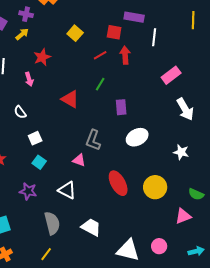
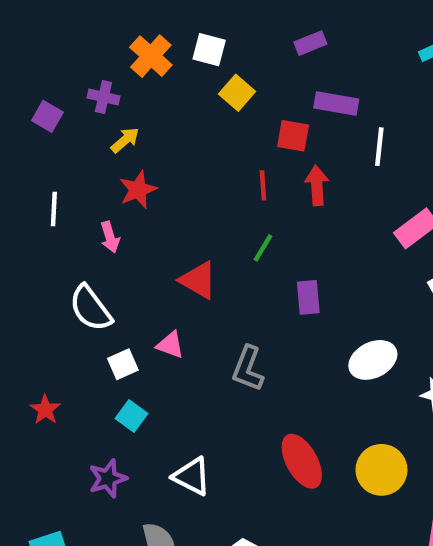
yellow square: (75, 33) -> (237, 93), moved
yellow arrow: (22, 34) -> (125, 140), moved
red line: (100, 55) -> (263, 185), turned -64
white semicircle: (20, 112) -> (91, 308), size x1.6
white ellipse: (137, 137) -> (373, 360), moved
pink triangle: (79, 160) -> (170, 345), moved
purple star: (28, 191) -> (108, 478), turned -30

